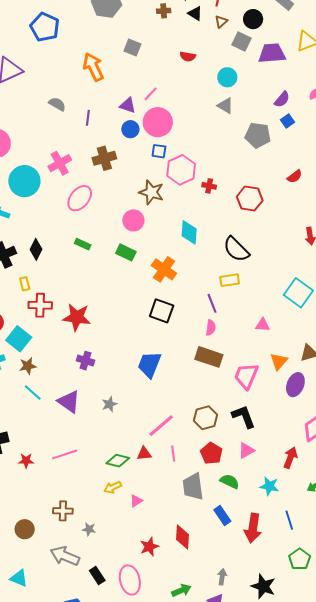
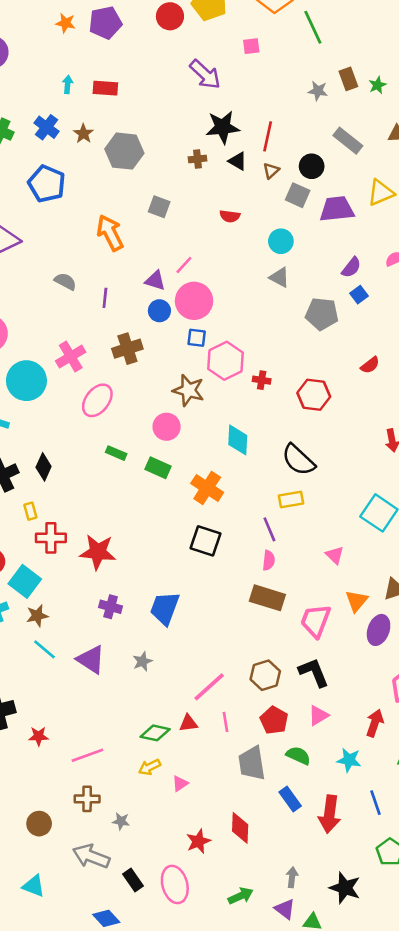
green rectangle: (83, 244) -> (116, 453), moved
pink triangle: (263, 325) -> (335, 555), turned 42
blue trapezoid: (149, 365) -> (165, 608), moved
pink line: (65, 454) -> (87, 755), moved

